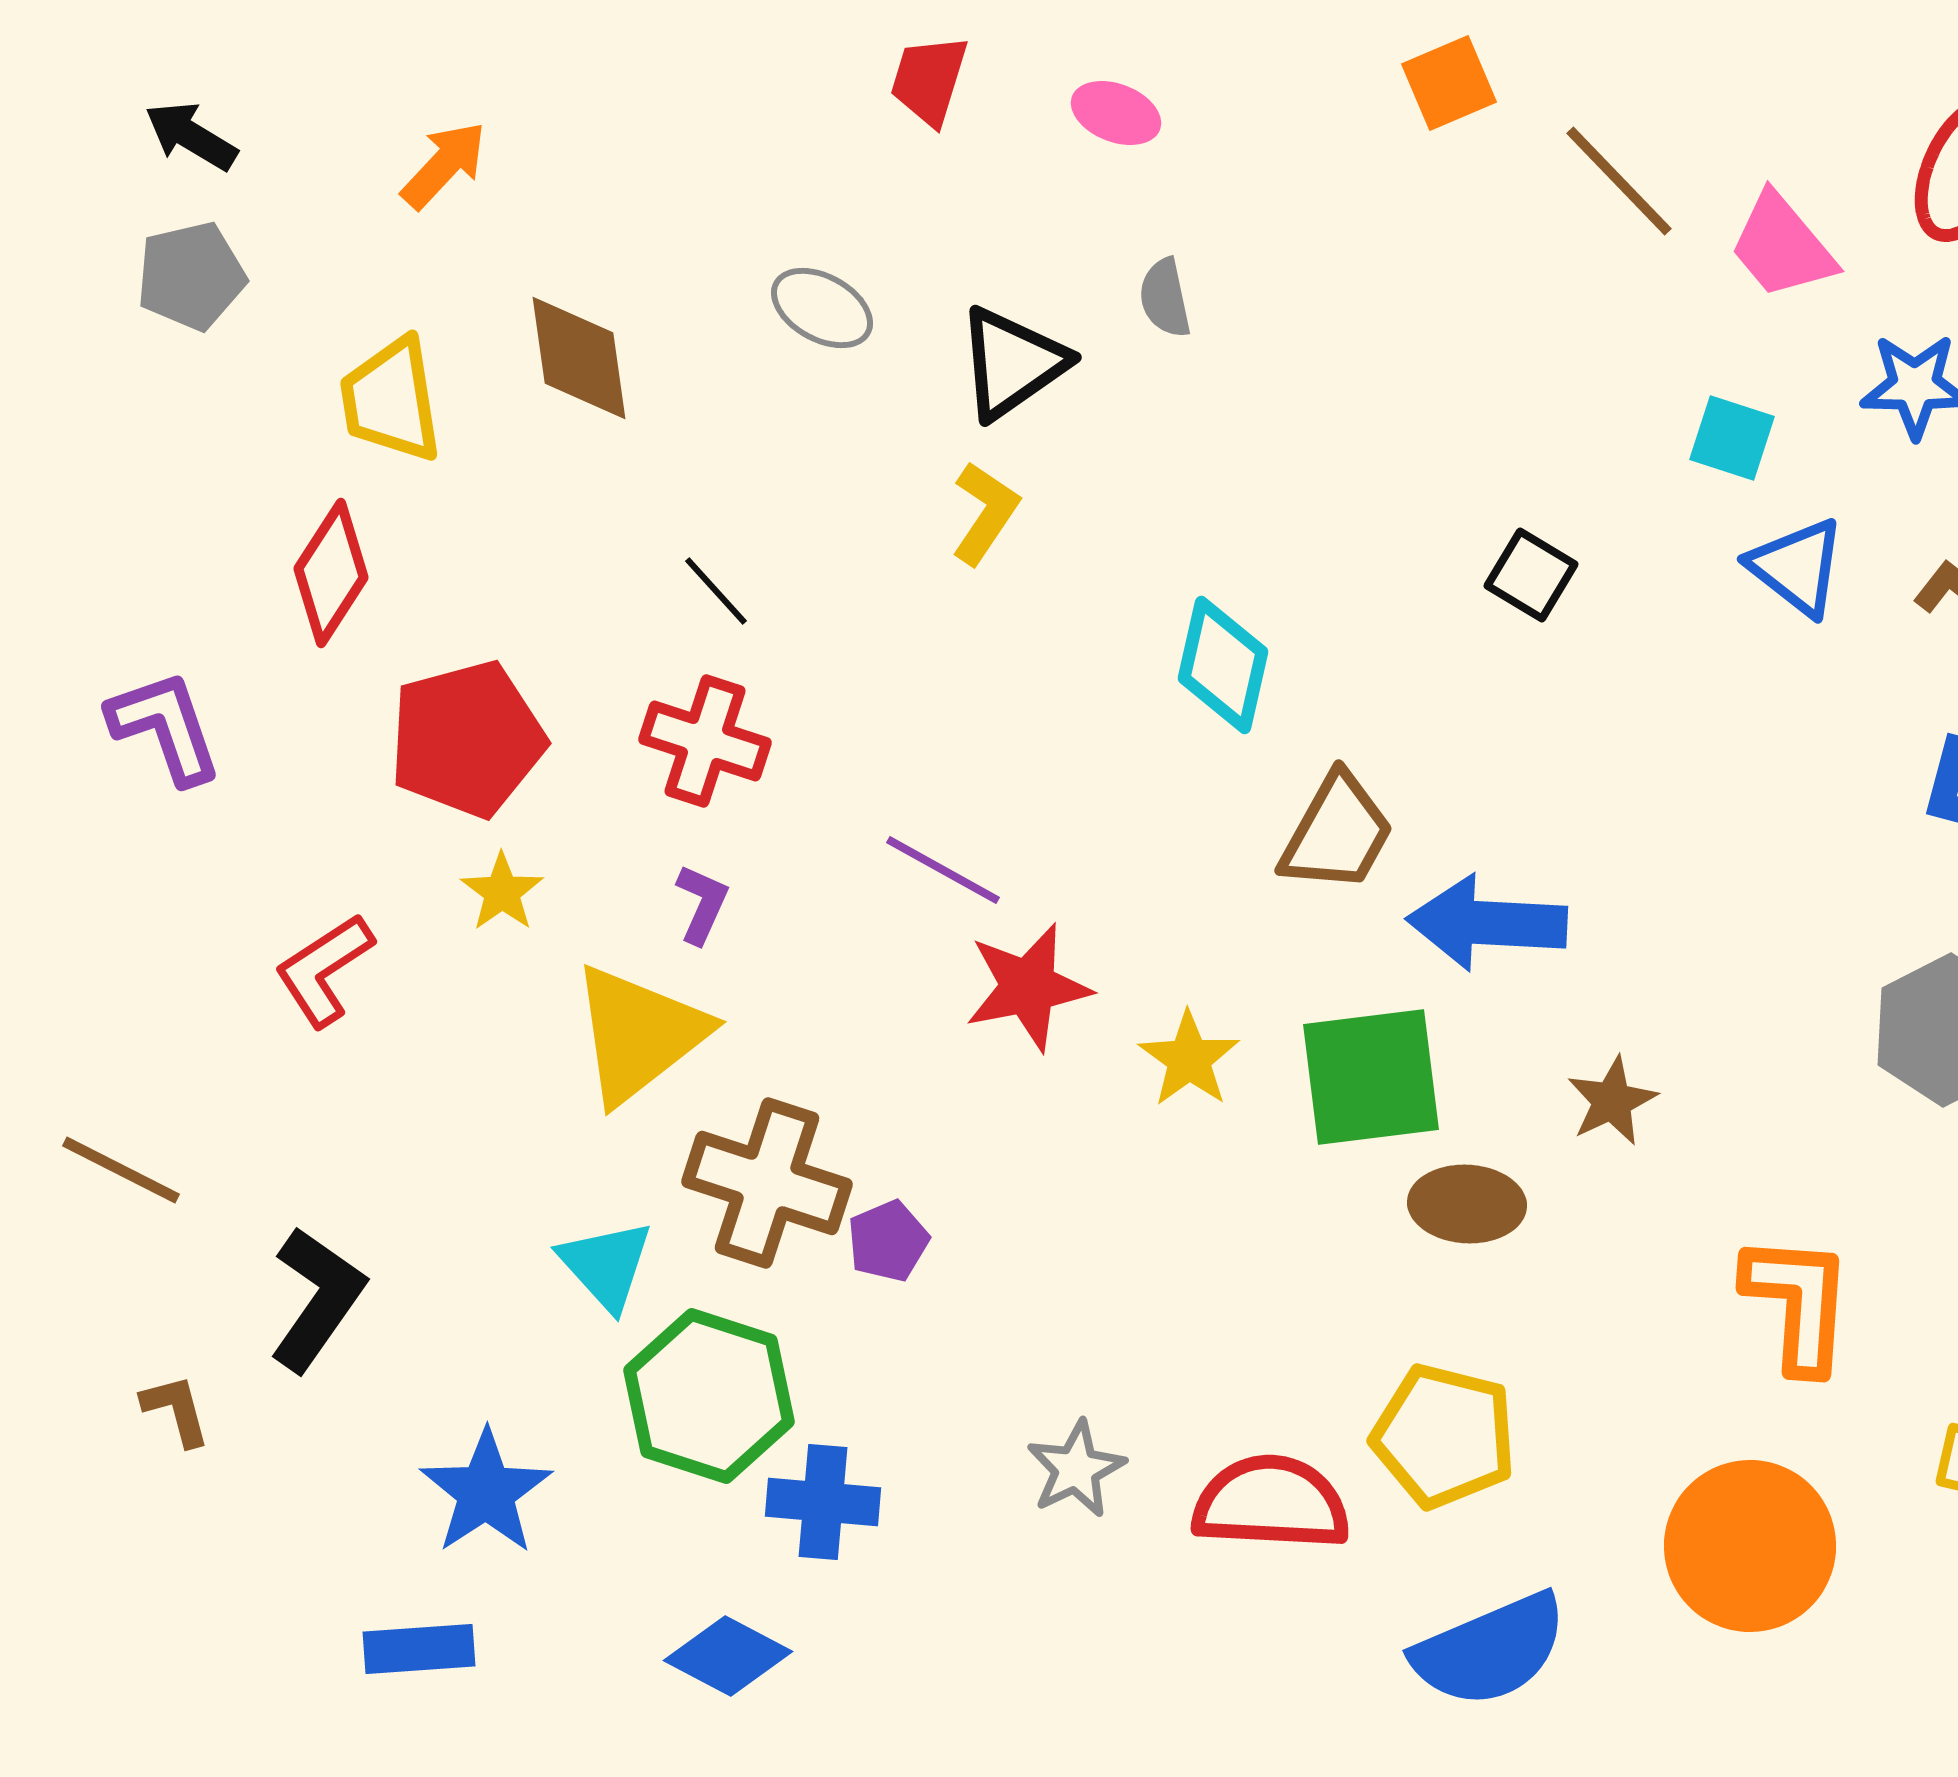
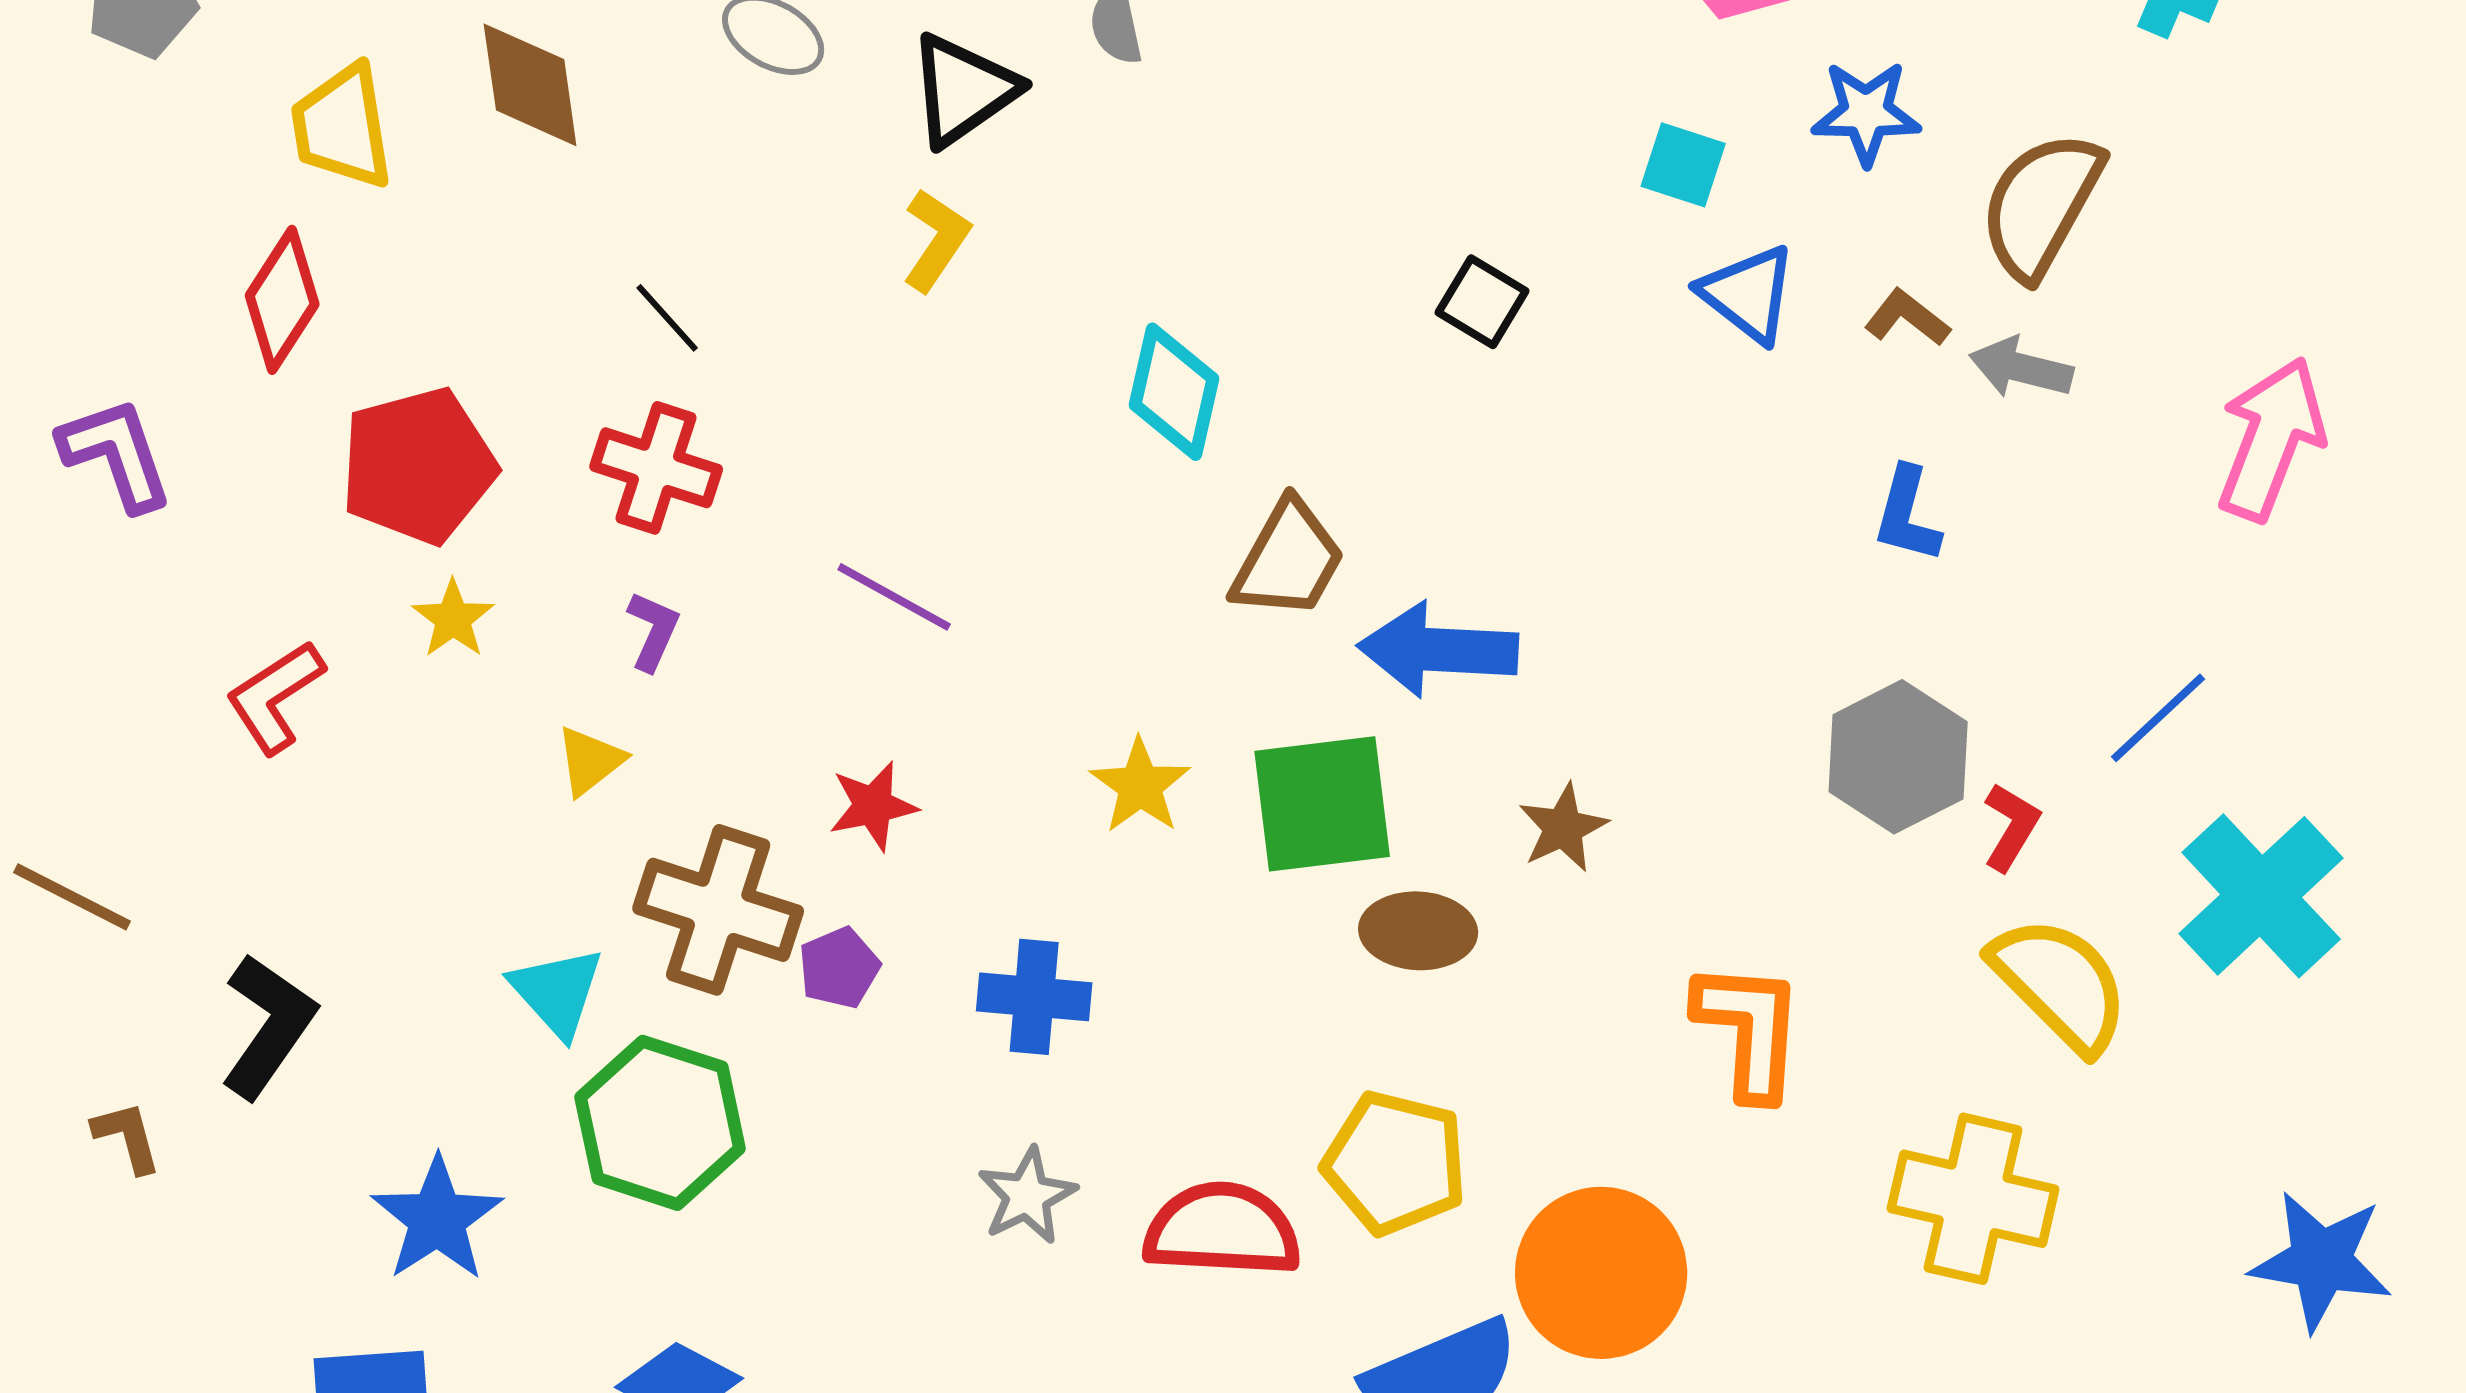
red star: (1028, 987) -> (873, 806), moved, size x0.7
yellow triangle: (639, 1034) -> (590, 761), size x0.5
blue cross: (823, 1502) -> (1034, 997), moved
orange circle: (1750, 1546) -> (1601, 1273), moved

